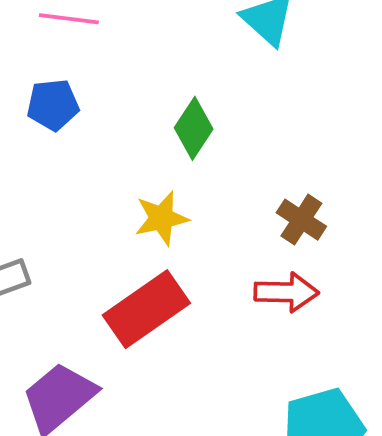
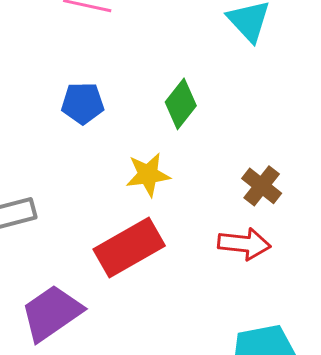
blue pentagon: (53, 105) -> (83, 103), moved

